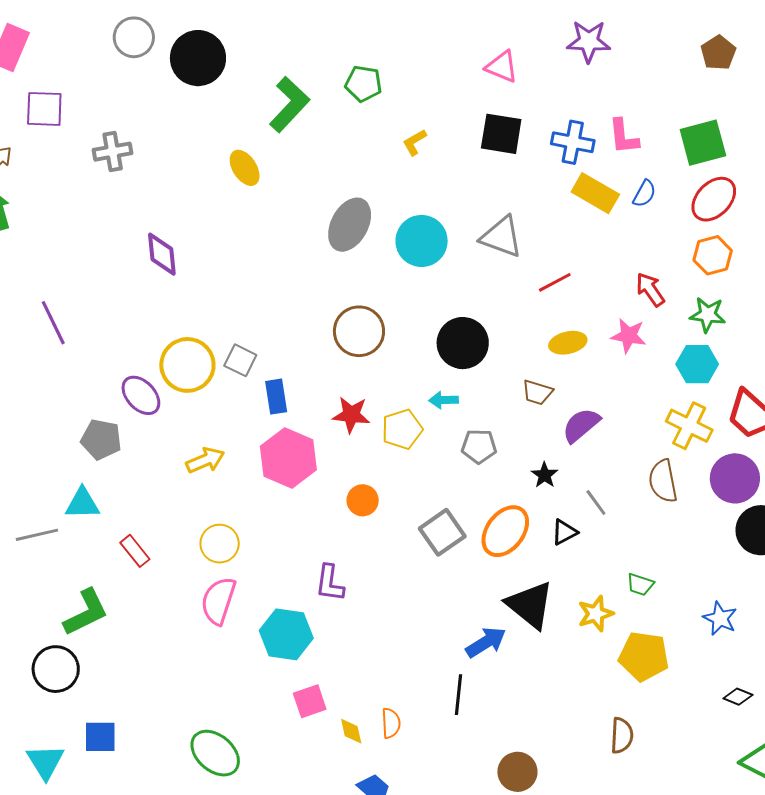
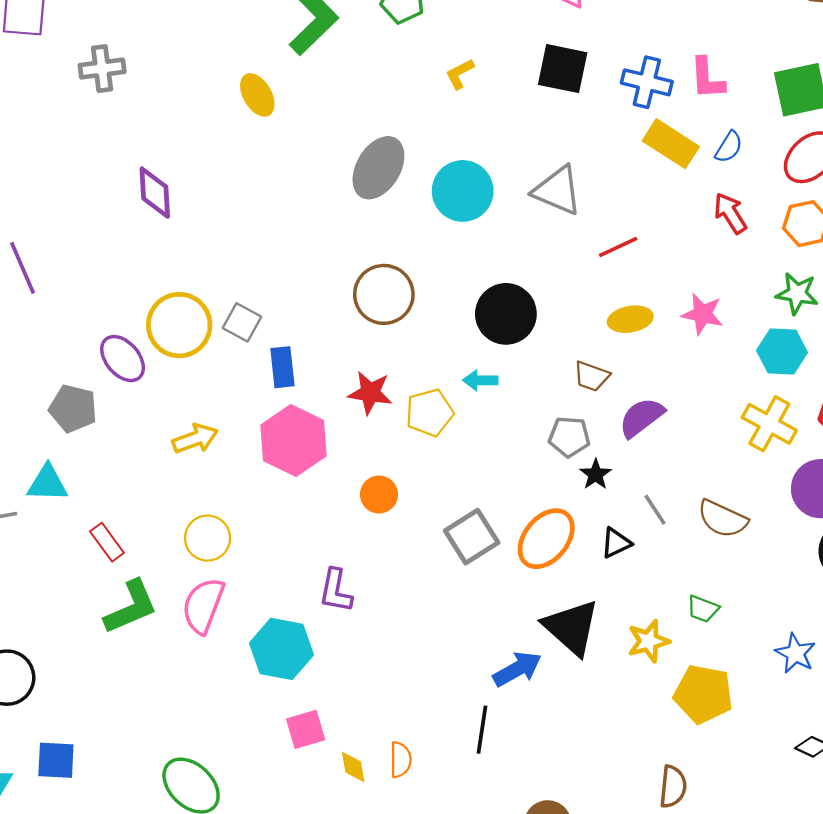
red arrow: (650, 289) -> (730, 213), moved
gray pentagon: (479, 446) -> (569, 437), moved
brown semicircle: (663, 481) -> (722, 519), moved, turned -57
green L-shape: (86, 612) -> (131, 607), moved

